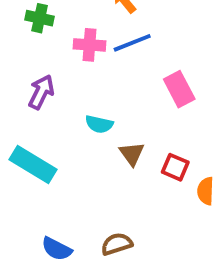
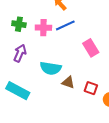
green cross: (40, 18) -> (19, 24), moved
cyan semicircle: (99, 124) -> (51, 68), size x1.5
brown triangle: (132, 154) -> (68, 82), turned -32

